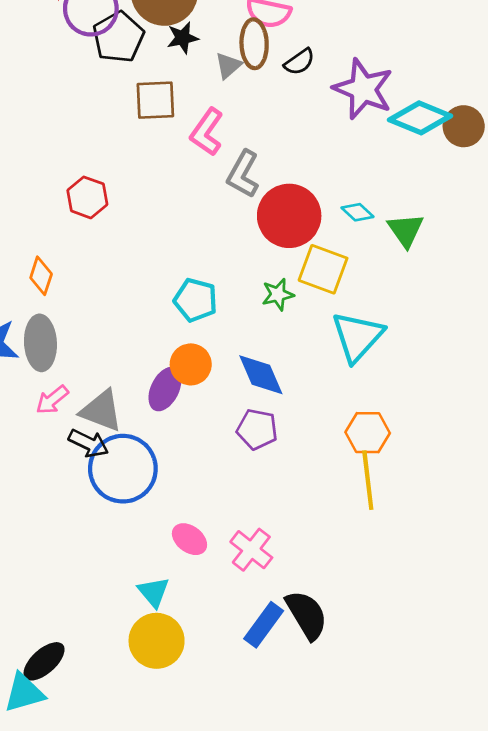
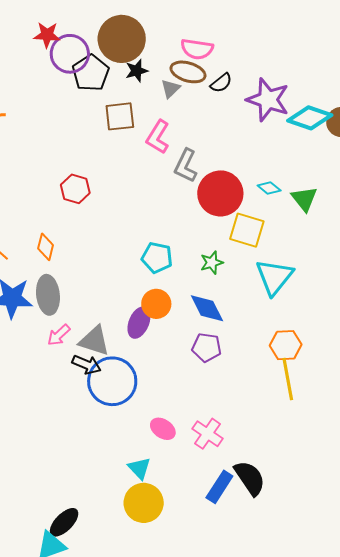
brown ellipse: (254, 44) -> (188, 72), turned -68
green star: (278, 294) -> (212, 263), moved

